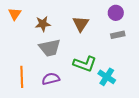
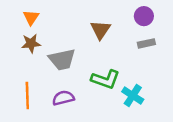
orange triangle: (15, 14) -> (31, 17), moved
brown star: (43, 24) -> (31, 43), moved

